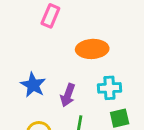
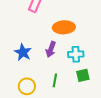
purple arrow: (68, 95) -> (51, 49), moved

